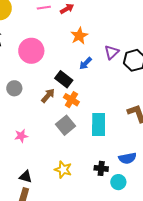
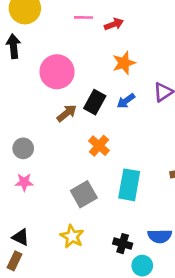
black rectangle: (64, 79) -> (95, 102), moved, turned 72
gray circle: (14, 88) -> (23, 148), moved
brown arrow: (48, 96) -> (67, 113), moved
gray square: (66, 125) -> (84, 194), moved

